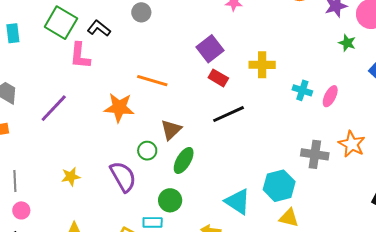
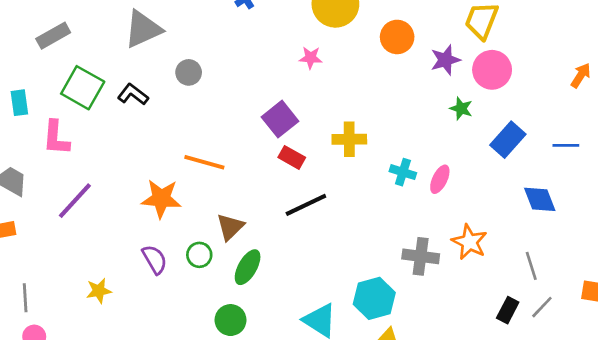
pink L-shape: (80, 56) -> (56, 138), moved
purple semicircle: (123, 177) -> (155, 259), moved, size x0.7

